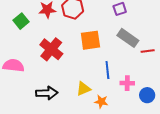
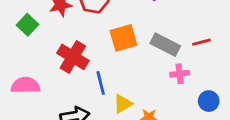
gray rectangle: (128, 38) -> (165, 45), moved
blue line: (107, 70) -> (101, 83), moved
pink cross: (127, 83) -> (180, 74), moved

